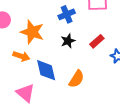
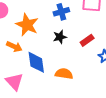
orange semicircle: (76, 79) -> (64, 74), turned -120

